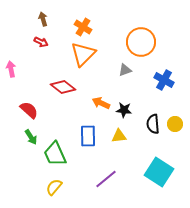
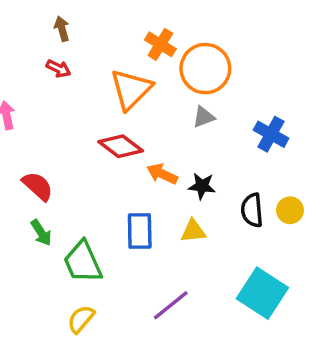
orange cross: (83, 27) -> (160, 44), moved
orange circle: (141, 42) -> (205, 69), moved
red diamond: (63, 87) -> (121, 146), moved

